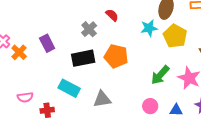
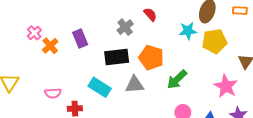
yellow pentagon: (175, 36) -> (214, 41), turned 30
green arrow: (160, 75) -> (177, 79), moved
gray triangle: (102, 99) -> (134, 85), moved

